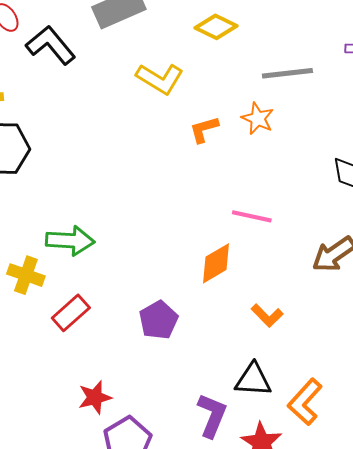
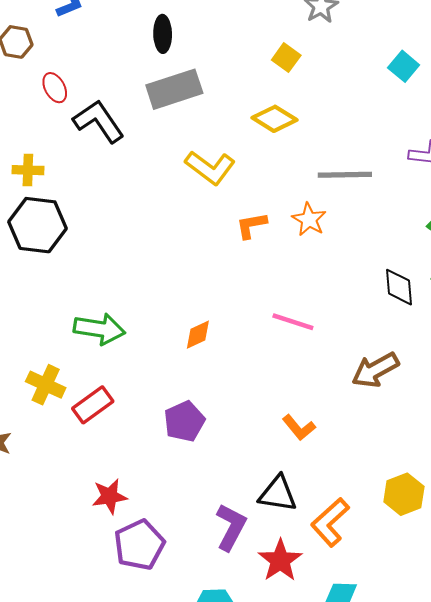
orange diamond: (216, 263) -> (198, 335), moved, size x0.7
yellow cross: (26, 275) -> (46, 385), moved

